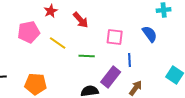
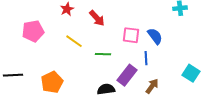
pink pentagon: (29, 32) -> (33, 31), moved
blue semicircle: (150, 34) -> (155, 36), moved
orange pentagon: (36, 84) -> (52, 82), turned -30

